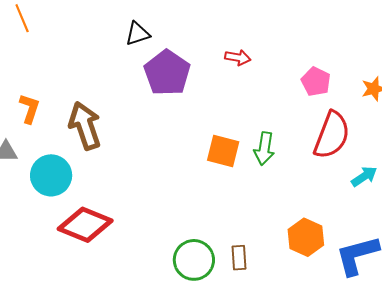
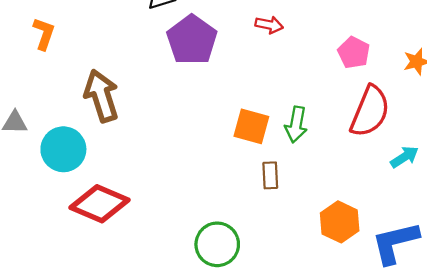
orange L-shape: (30, 109) -> (44, 34), moved
brown rectangle: (239, 258) -> (270, 175), moved

